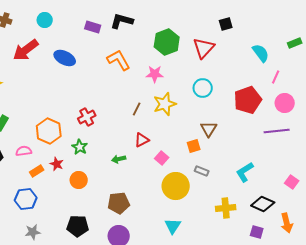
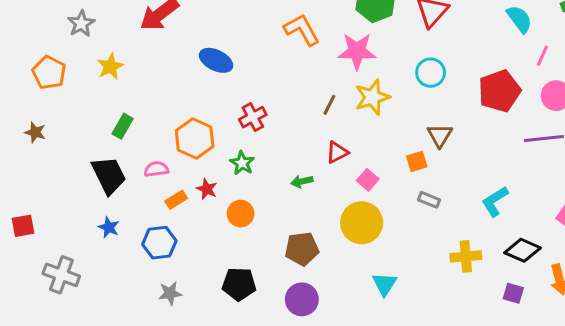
blue ellipse: (65, 58) -> (216, 60), moved
pink star: (155, 74) -> (357, 51), size x1.4
yellow circle: (176, 186) -> (362, 223), moved

